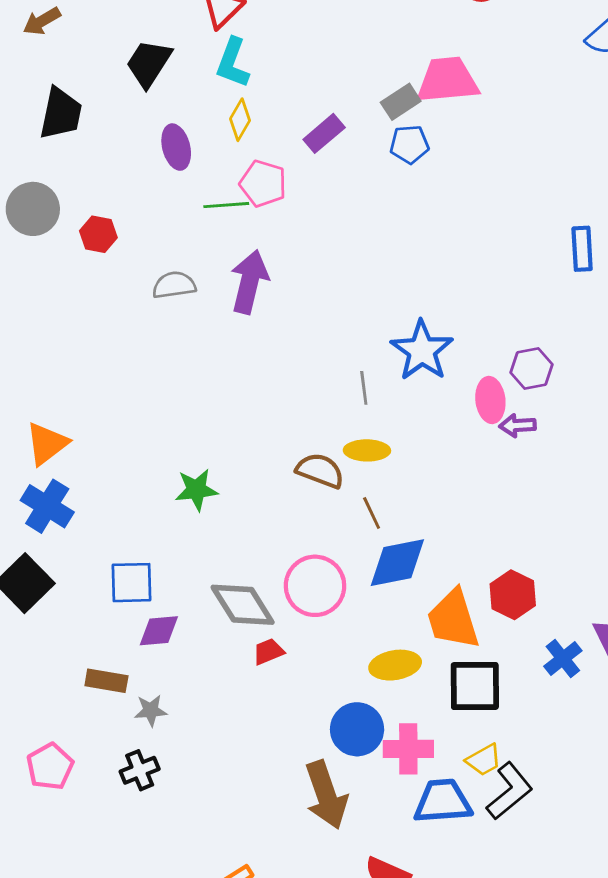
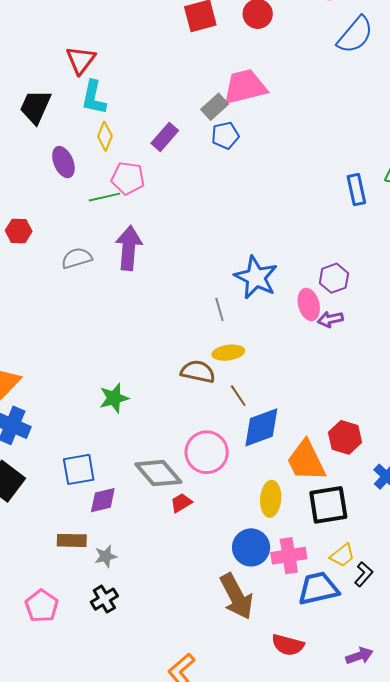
yellow ellipse: (395, 665) -> (271, 499), turned -68
black L-shape: (510, 791) -> (364, 574), size x0.6

